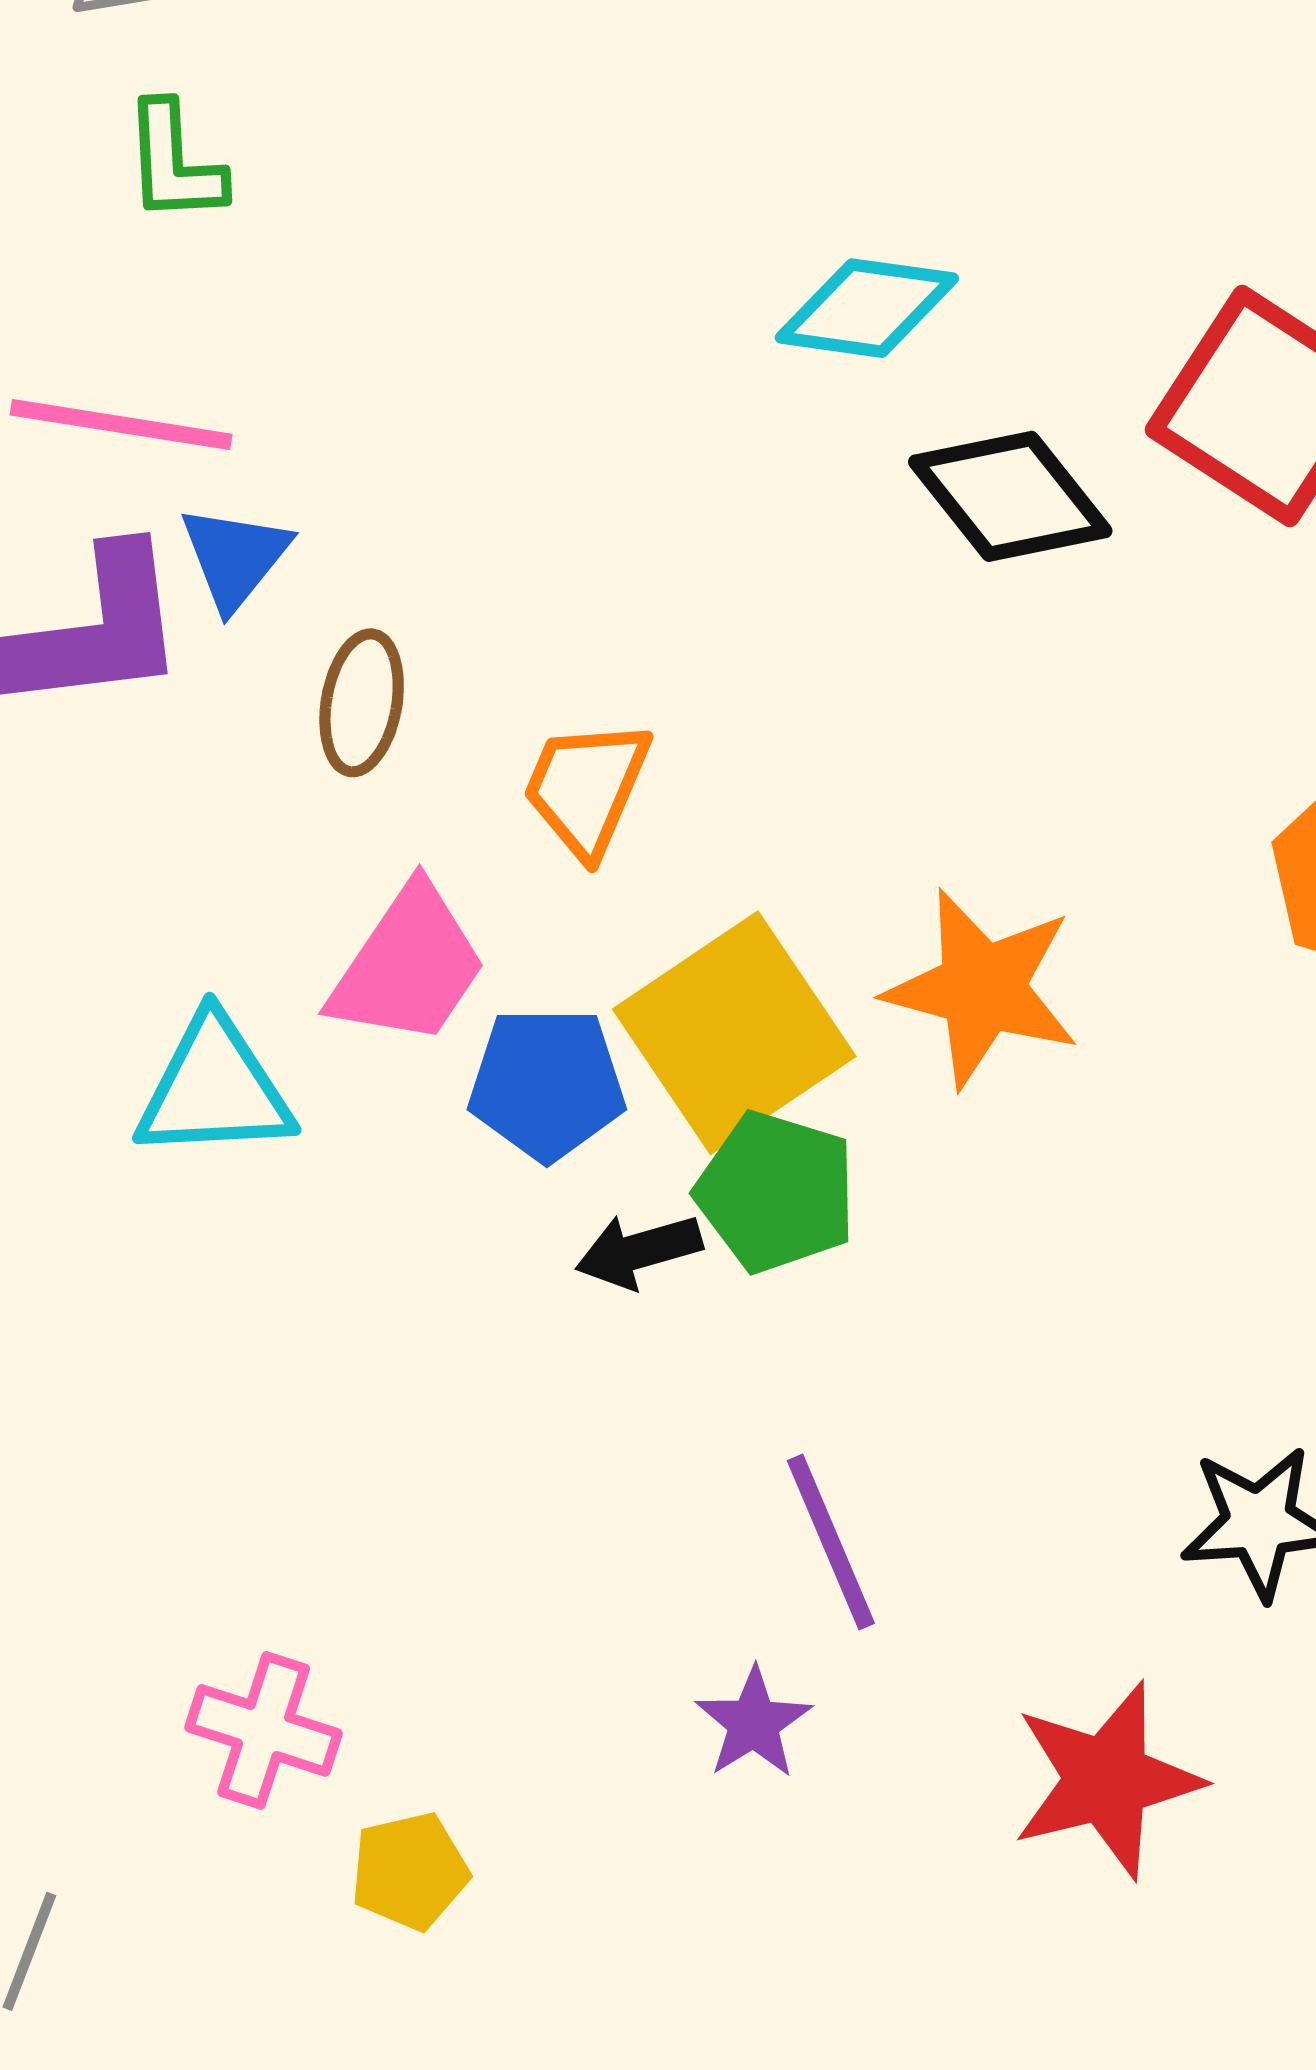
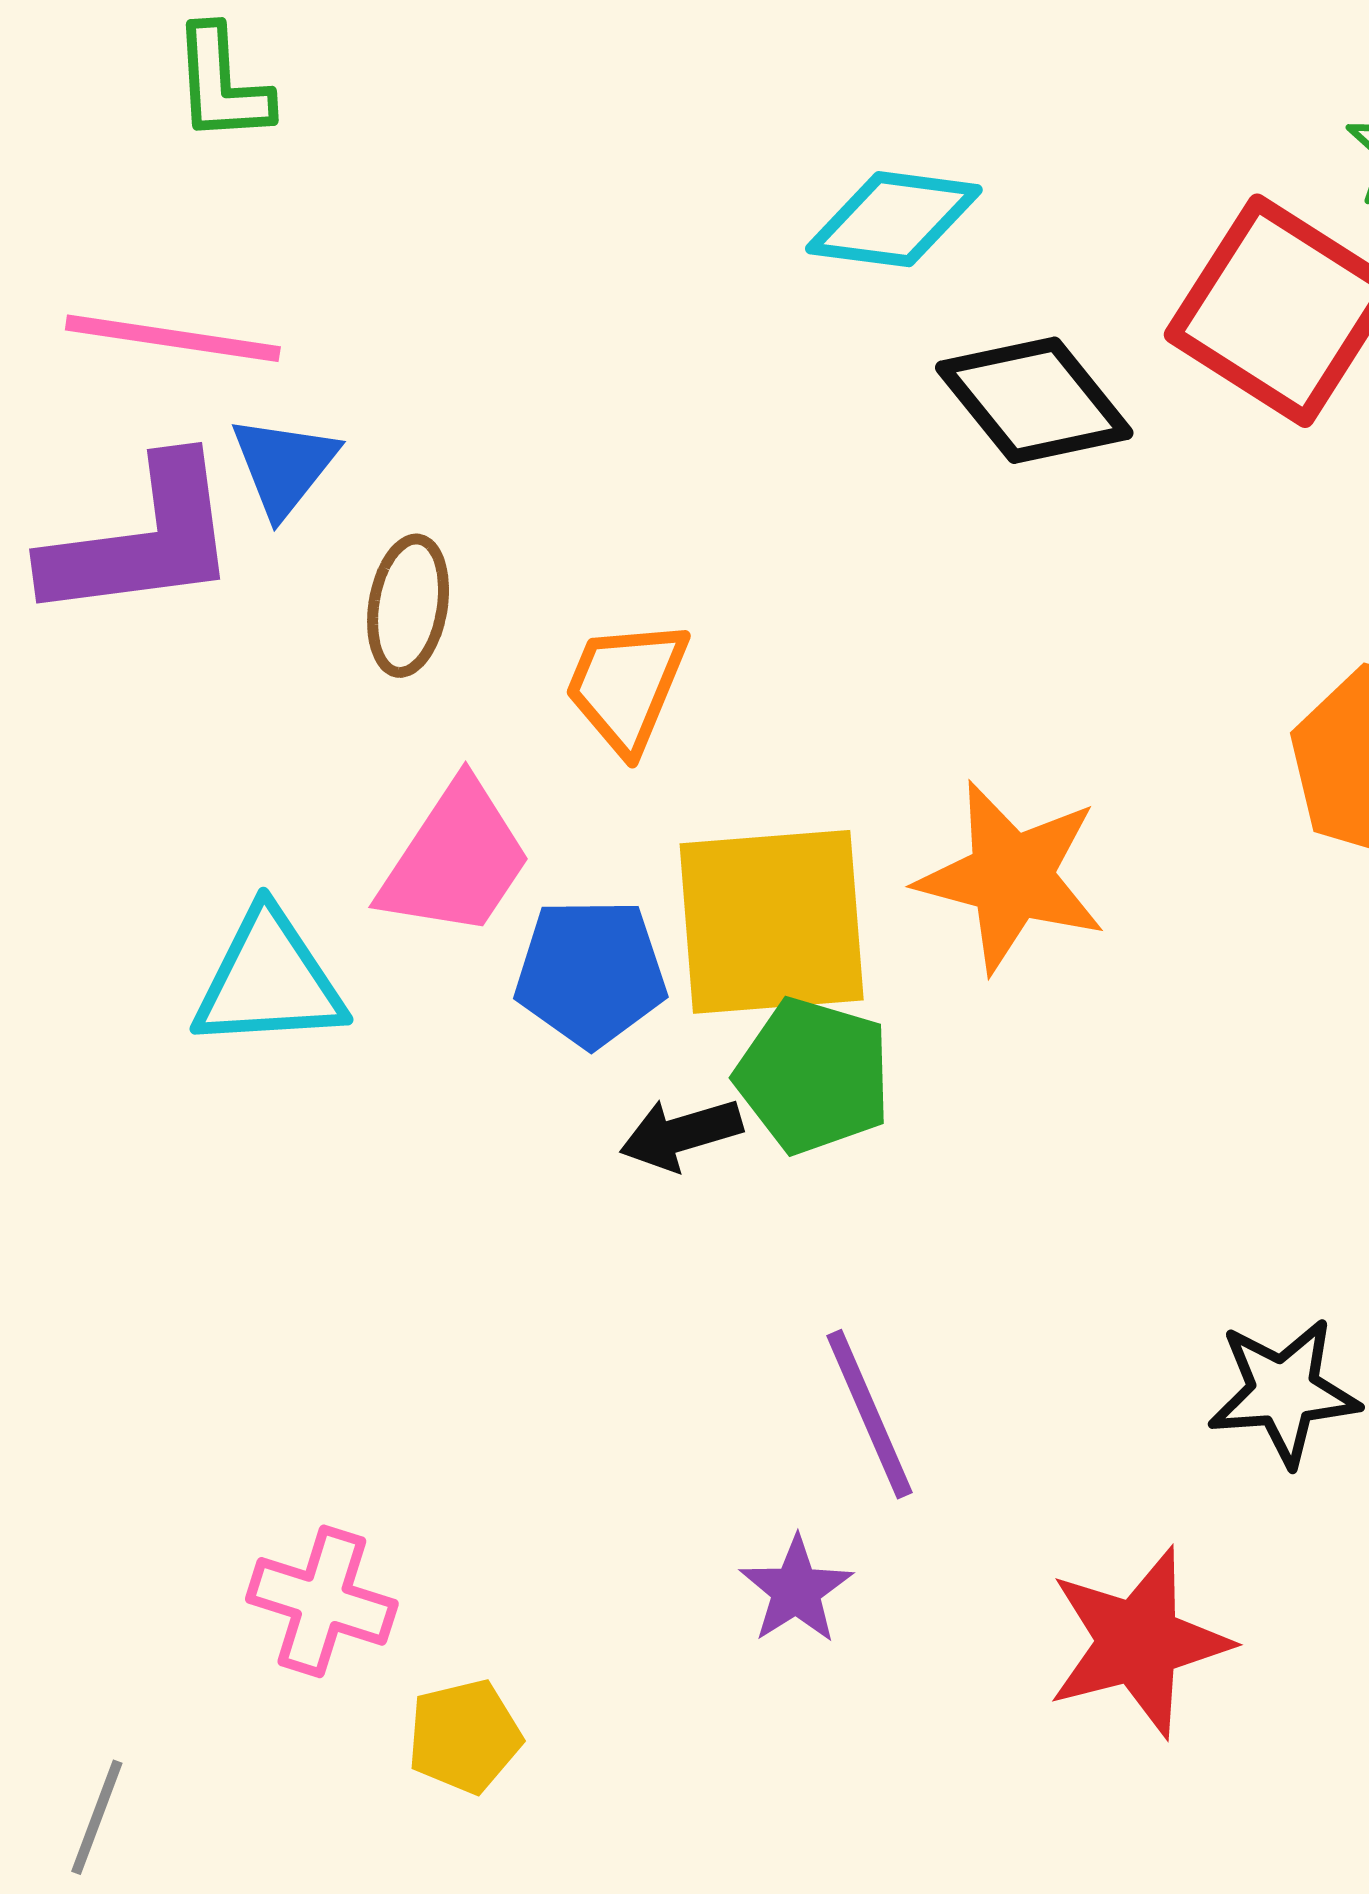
yellow square: (734, 1033) -> (772, 922), turned 30

